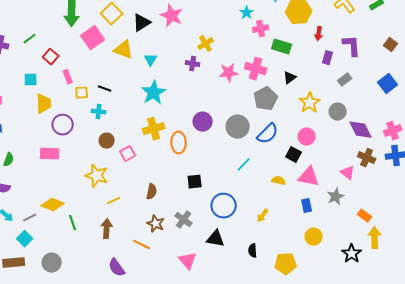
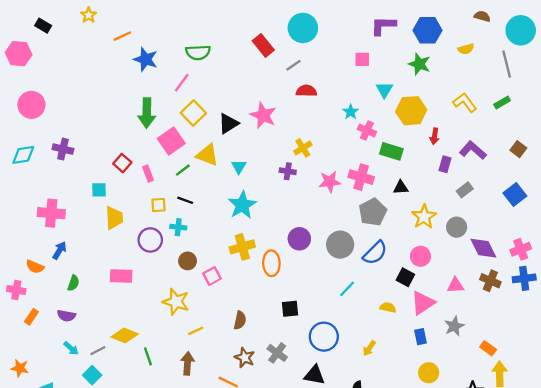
pink cross: (261, 29) -> (367, 130), turned 35
green line: (30, 39) -> (183, 170), moved
purple L-shape: (352, 46) -> (473, 150), turned -45
pink rectangle: (68, 77) -> (148, 174), moved
black triangle: (290, 78) -> (401, 188), turned 32
purple circle: (63, 125) -> (150, 240), moved
pink triangle: (348, 173) -> (455, 285), moved, turned -42
pink triangle: (309, 177) -> (423, 303), turned -45

